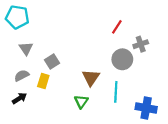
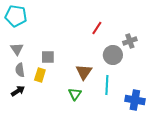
red line: (117, 27) -> (97, 28), moved
gray triangle: (26, 48) -> (17, 49), moved
gray square: (52, 61) -> (48, 57), turned 32
gray semicircle: (22, 76) -> (20, 70), turned -72

